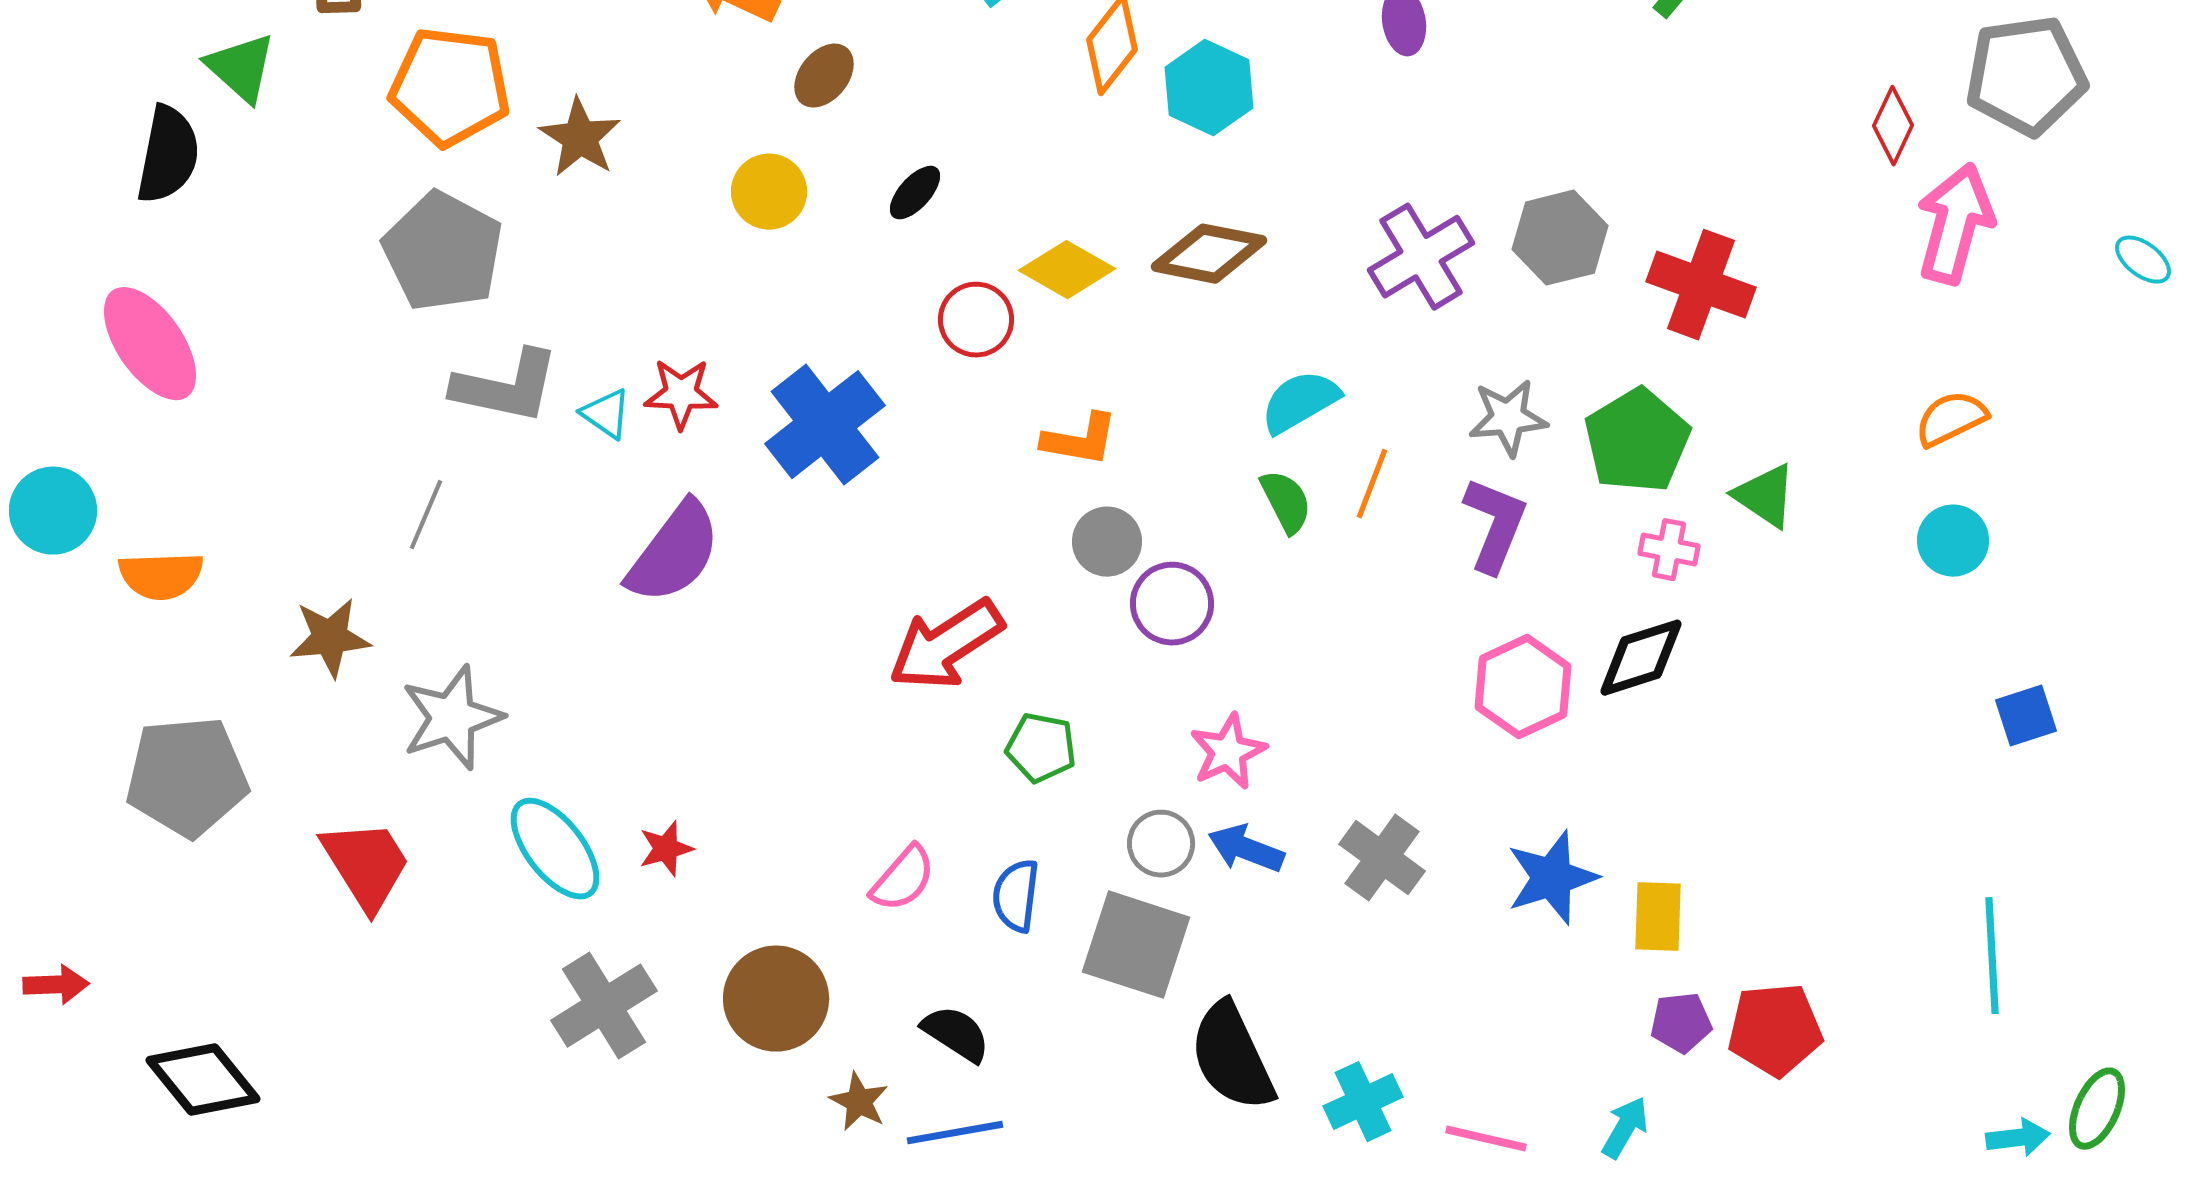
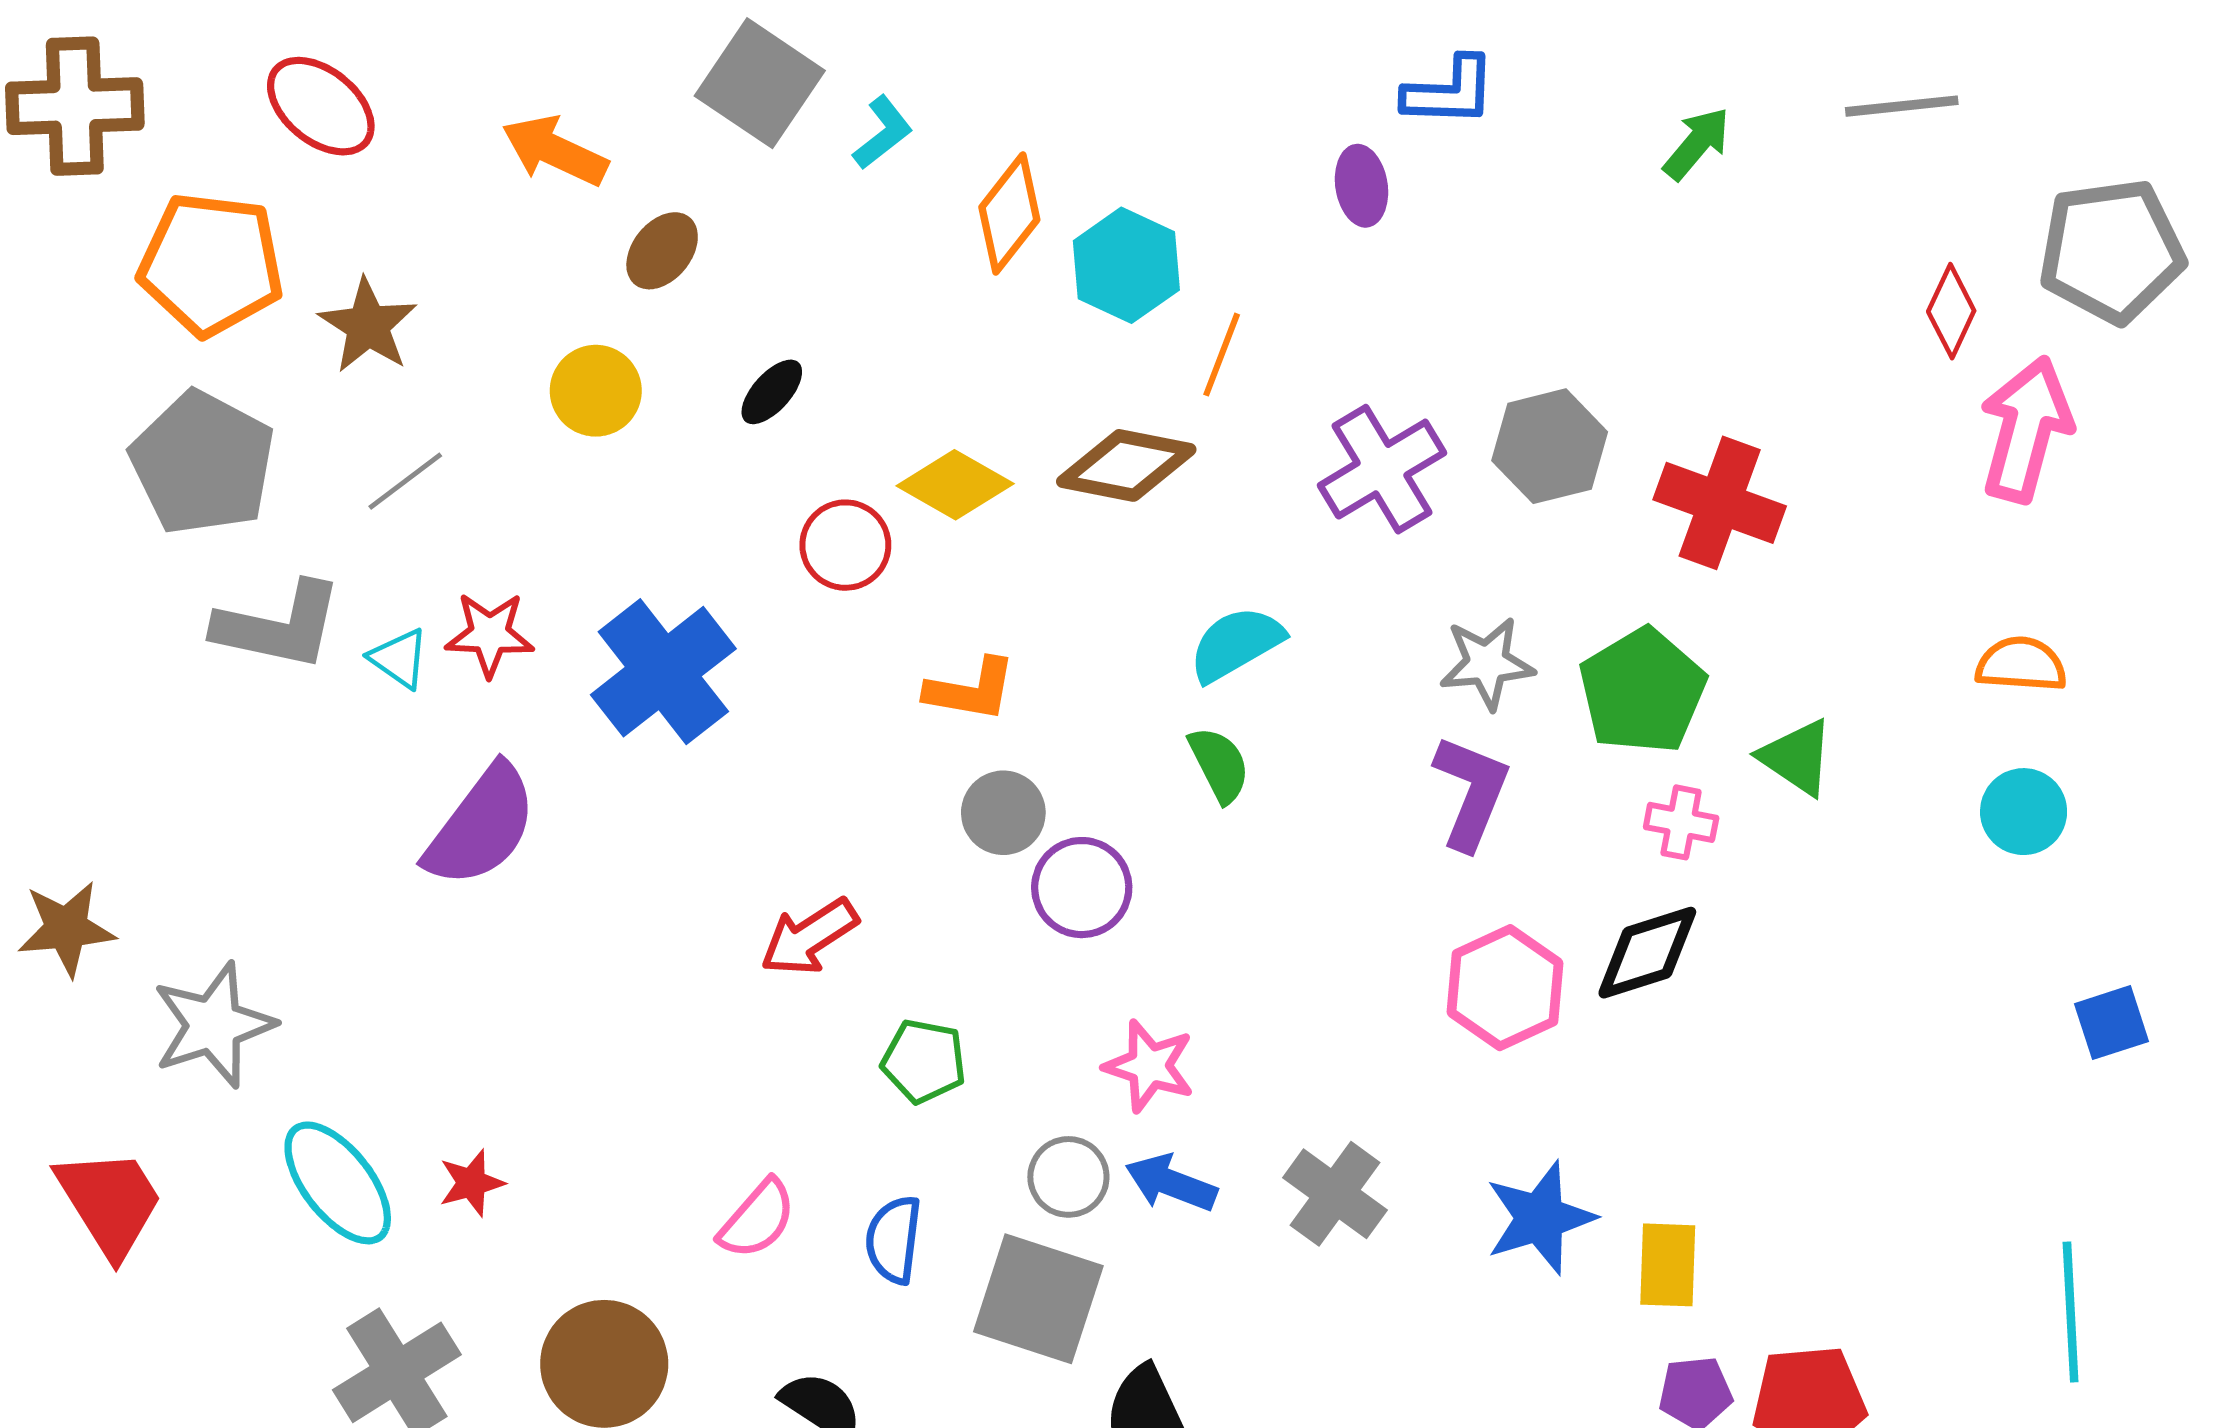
orange semicircle: (1951, 419) -> (2021, 664), turned 30
orange line: (1372, 484) -> (1222, 355), moved
gray line: (426, 515) -> (405, 481), moved, turned 30
red arrow: (946, 645) -> (809, 937), size x0.7
pink star: (1228, 752) -> (1149, 1066), turned -30

